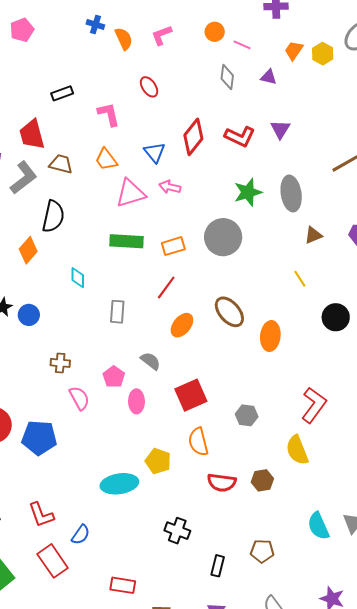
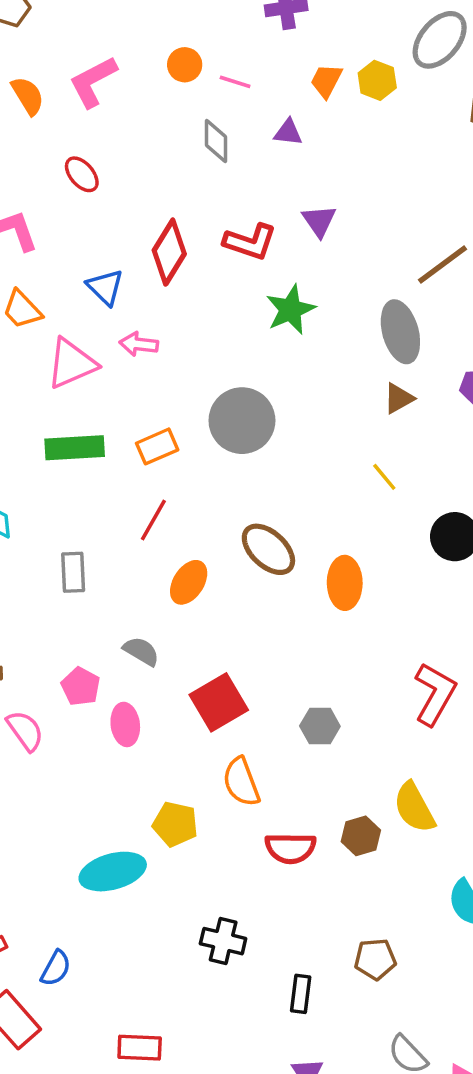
pink L-shape: (162, 35) -> (93, 82), size x1.4
green star: (248, 192) -> (290, 310), moved
gray ellipse: (291, 194) -> (400, 332), moved
yellow semicircle: (297, 450) -> (414, 807), moved

